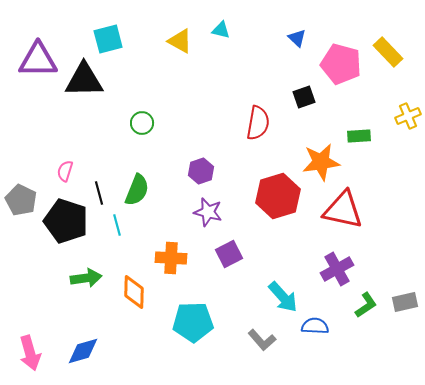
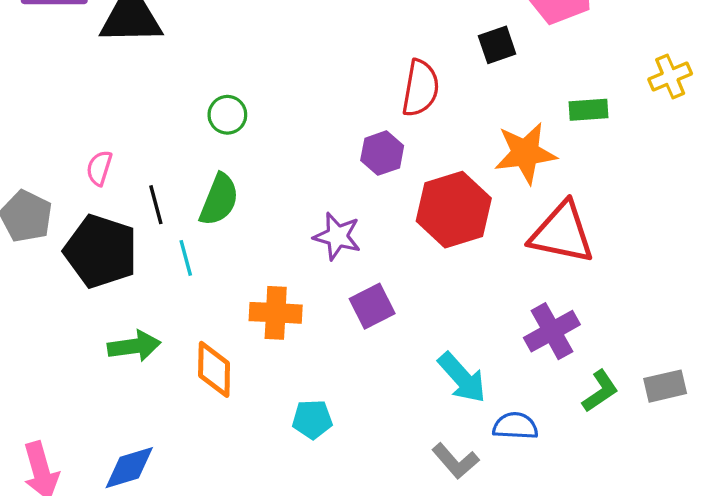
green circle: (142, 123) -> (227, 115), moved
purple hexagon: (201, 171) -> (382, 153), moved
cyan pentagon: (193, 322) -> (312, 419), size x0.6
gray L-shape: (262, 340) -> (455, 461), moved

